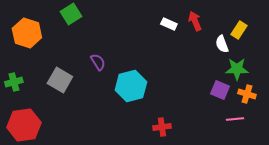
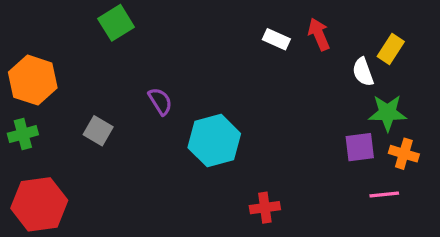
orange hexagon: (27, 33) -> (33, 80), moved
gray square: (60, 80) -> (98, 131), size x0.7
purple square: (220, 90) -> (360, 147), turned -30

